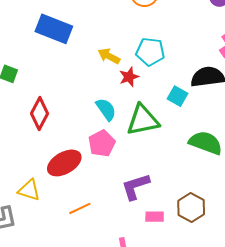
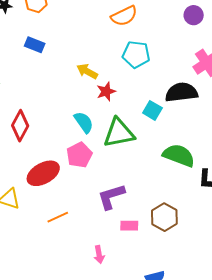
blue rectangle: (54, 29) -> (35, 45), size x0.6
cyan pentagon: (150, 52) -> (136, 54), moved

